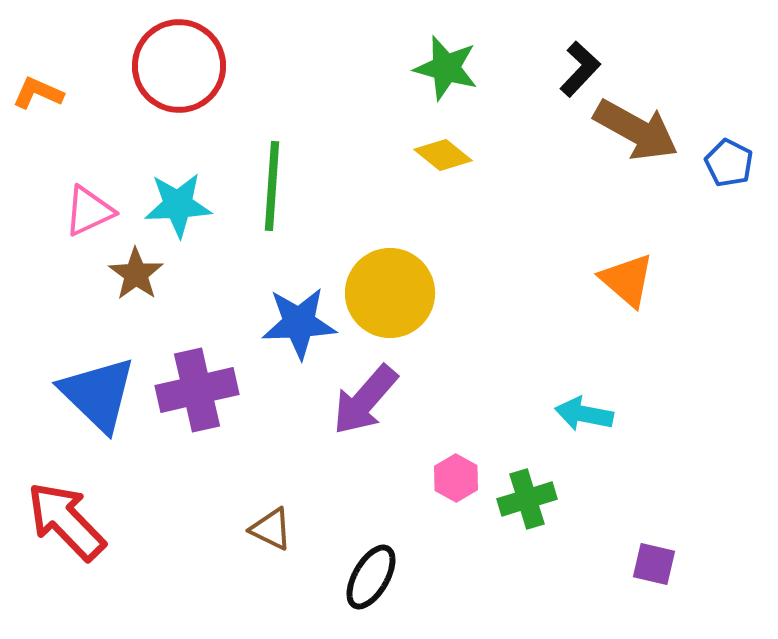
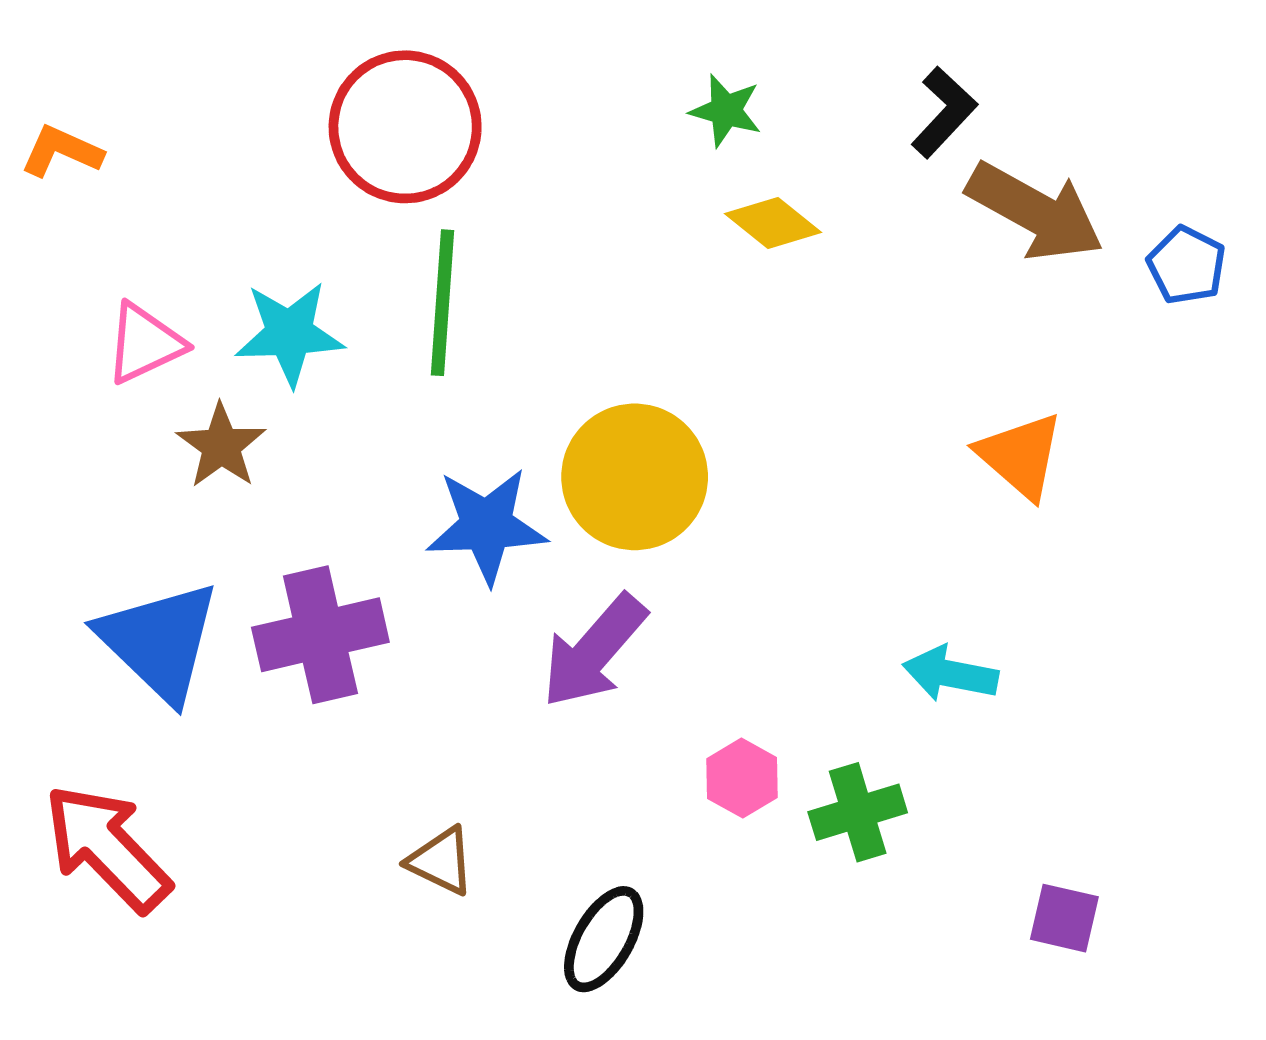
red circle: (179, 66) -> (405, 127), moved
green star: (446, 68) -> (726, 111), size x0.7
yellow diamond: (443, 155) -> (773, 223), moved

